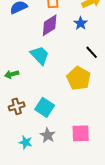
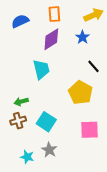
cyan trapezoid: (40, 55) -> (41, 69), turned 30
green arrow: (12, 74) -> (21, 102), moved
pink square: (81, 133) -> (90, 130), moved

